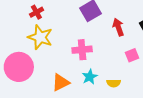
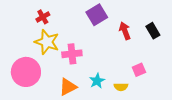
pink cross: (82, 50) -> (72, 54), moved
pink square: (132, 55) -> (139, 70), moved

